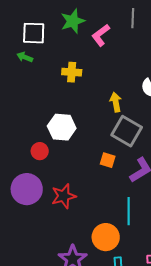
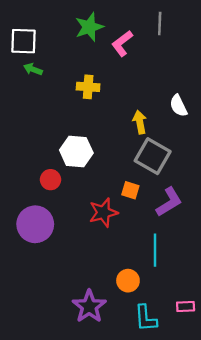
white square: (34, 33) -> (23, 41), moved
red star: (64, 196) -> (103, 213), moved
orange circle: (106, 237) -> (128, 281), size x0.7

